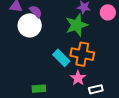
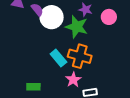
white circle: (30, 25) -> (52, 17), moved
green star: (77, 25) -> (77, 27), turned 30

